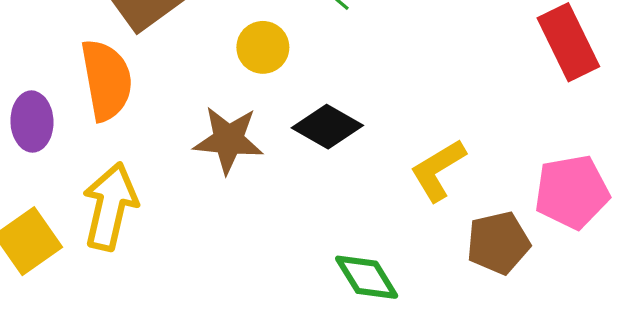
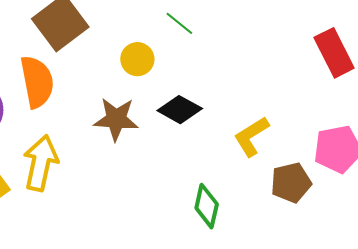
green diamond: (367, 277) -> (207, 206), turned 45

